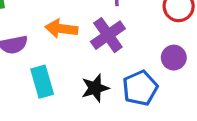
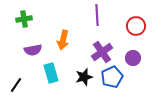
orange arrow: (61, 29) -> (63, 40), turned -84
purple cross: (108, 35) -> (102, 52), moved

